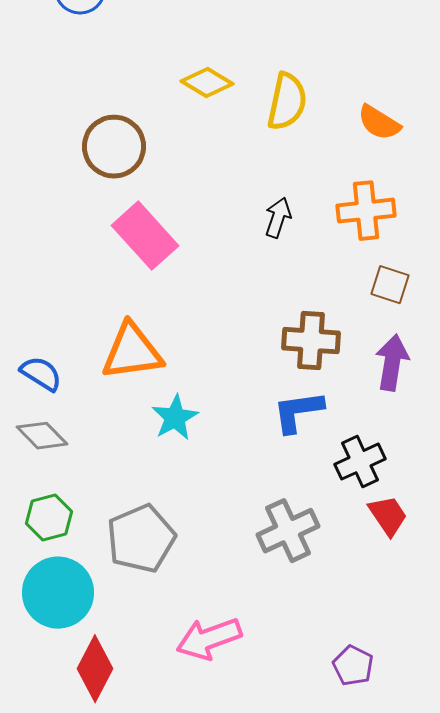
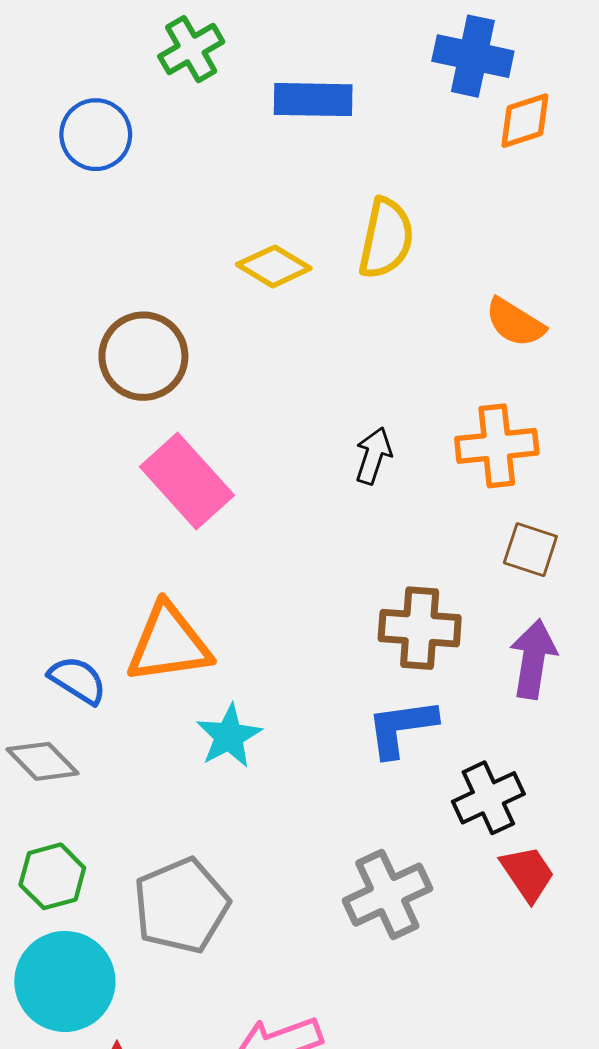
yellow semicircle: (287, 102) -> (386, 238), moved
blue semicircle: (41, 374) -> (78, 680), moved

